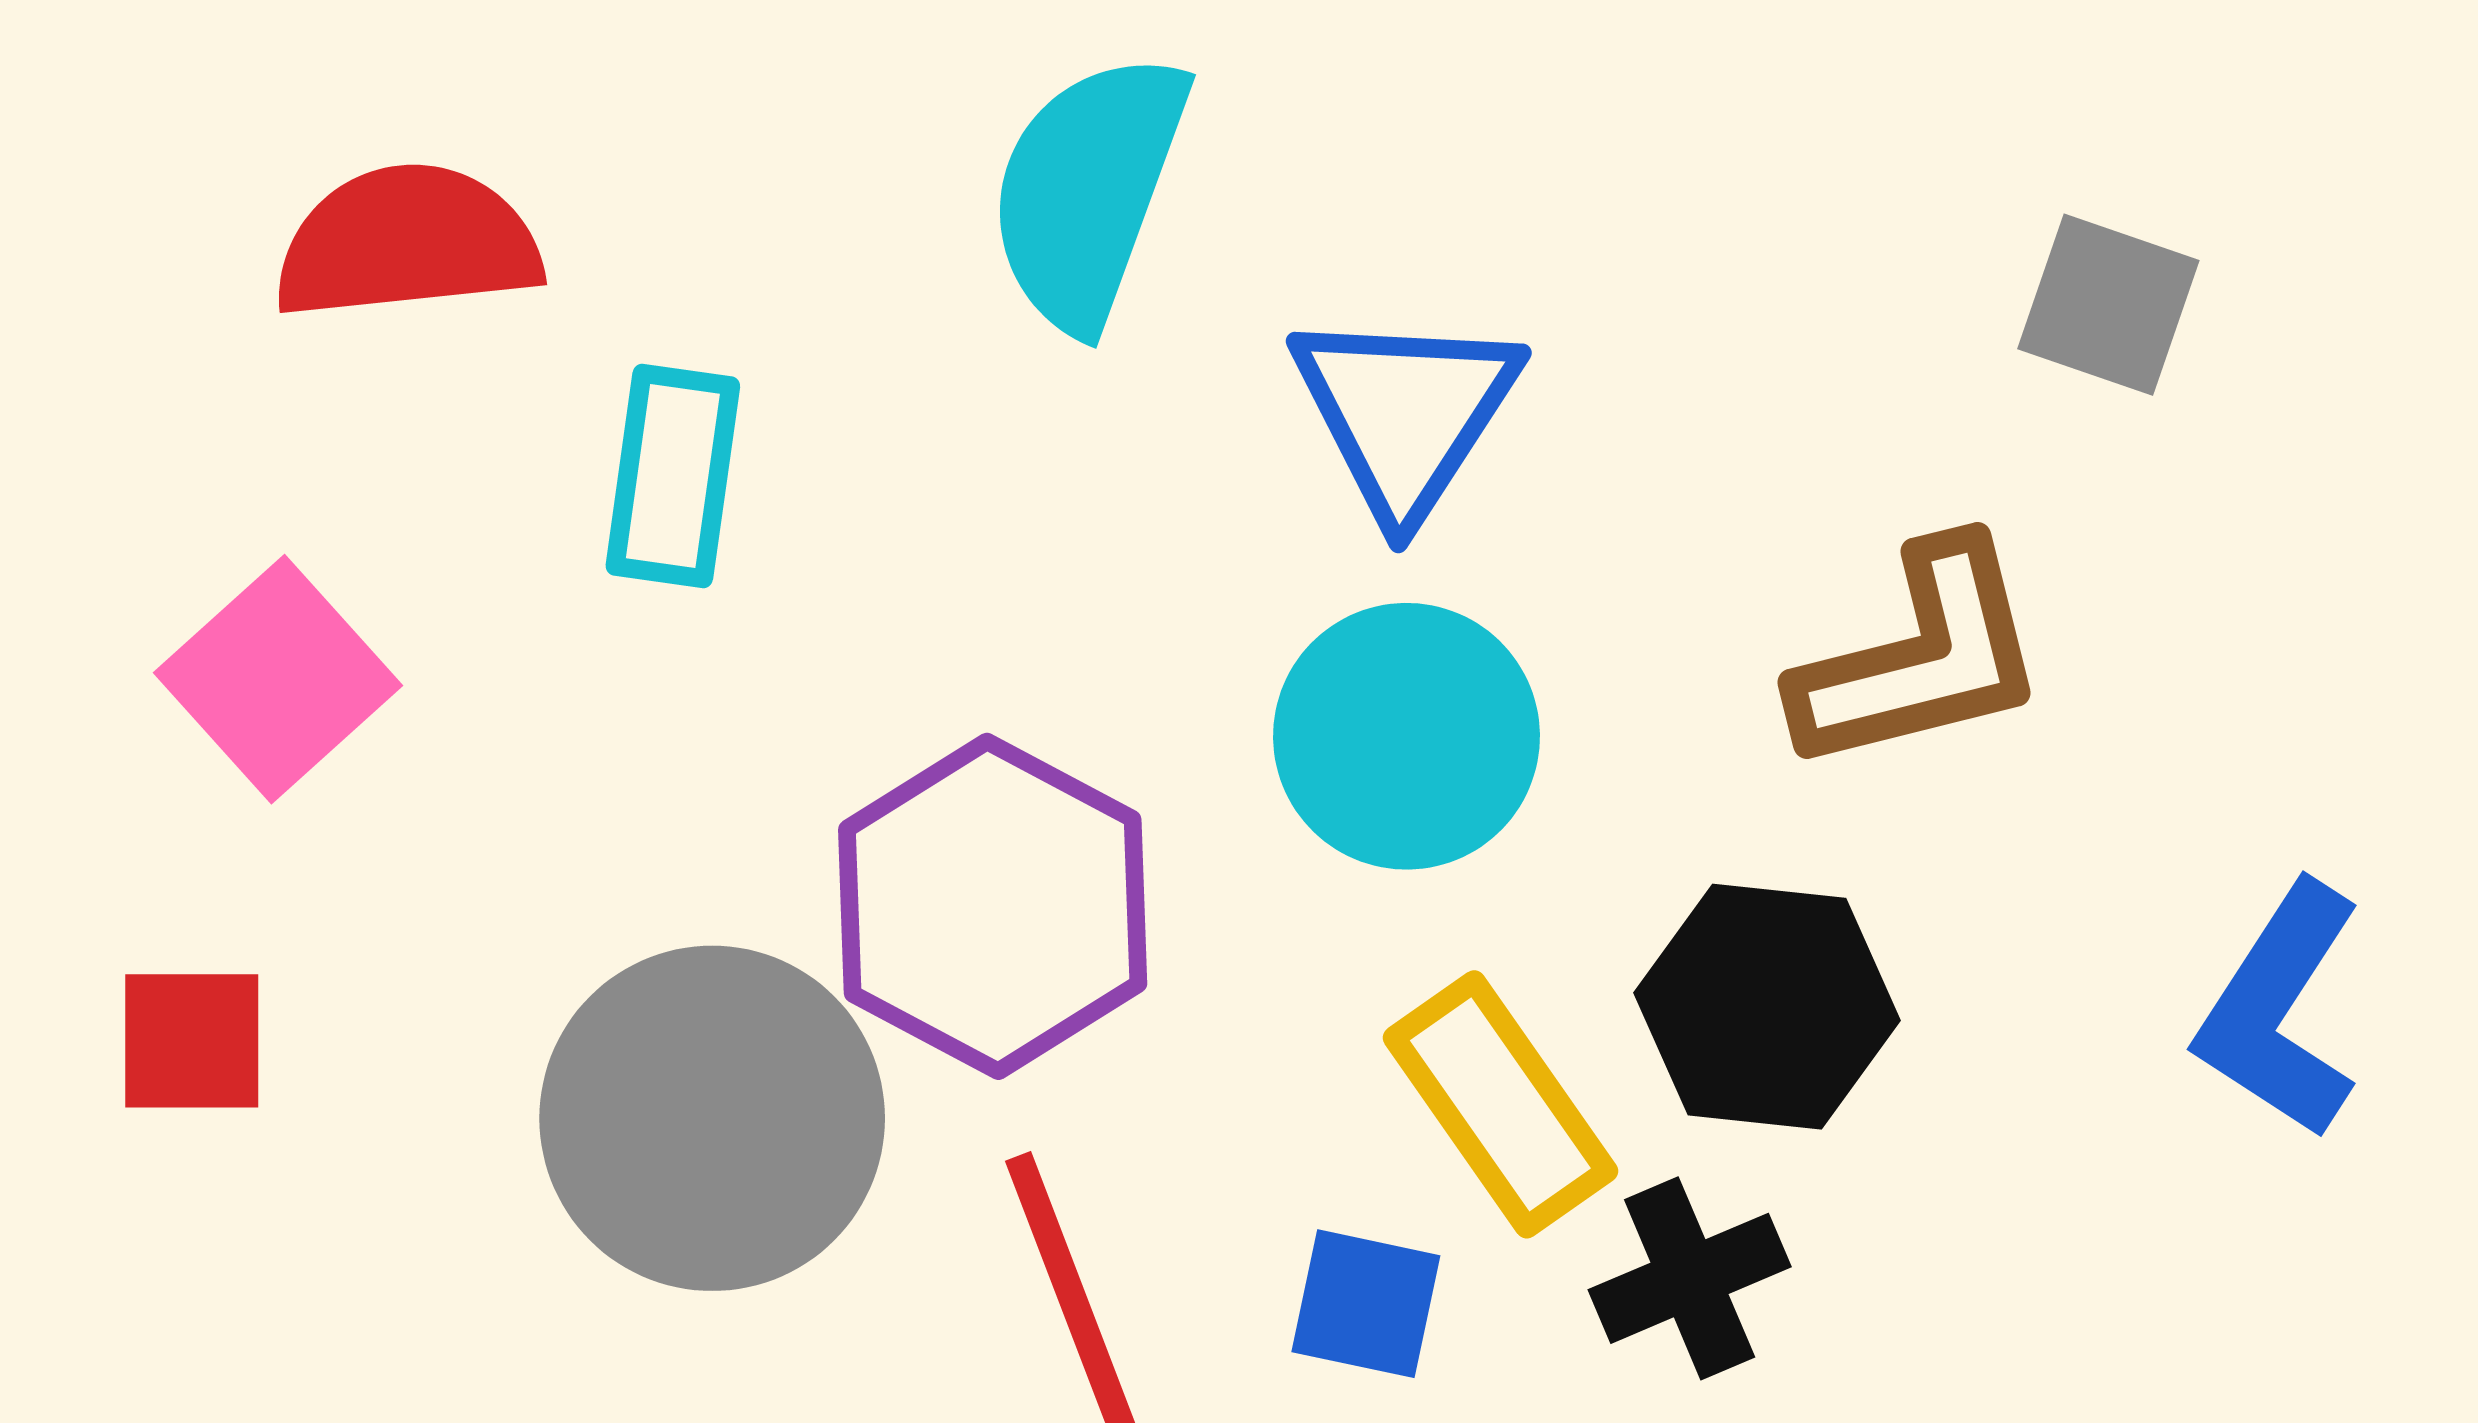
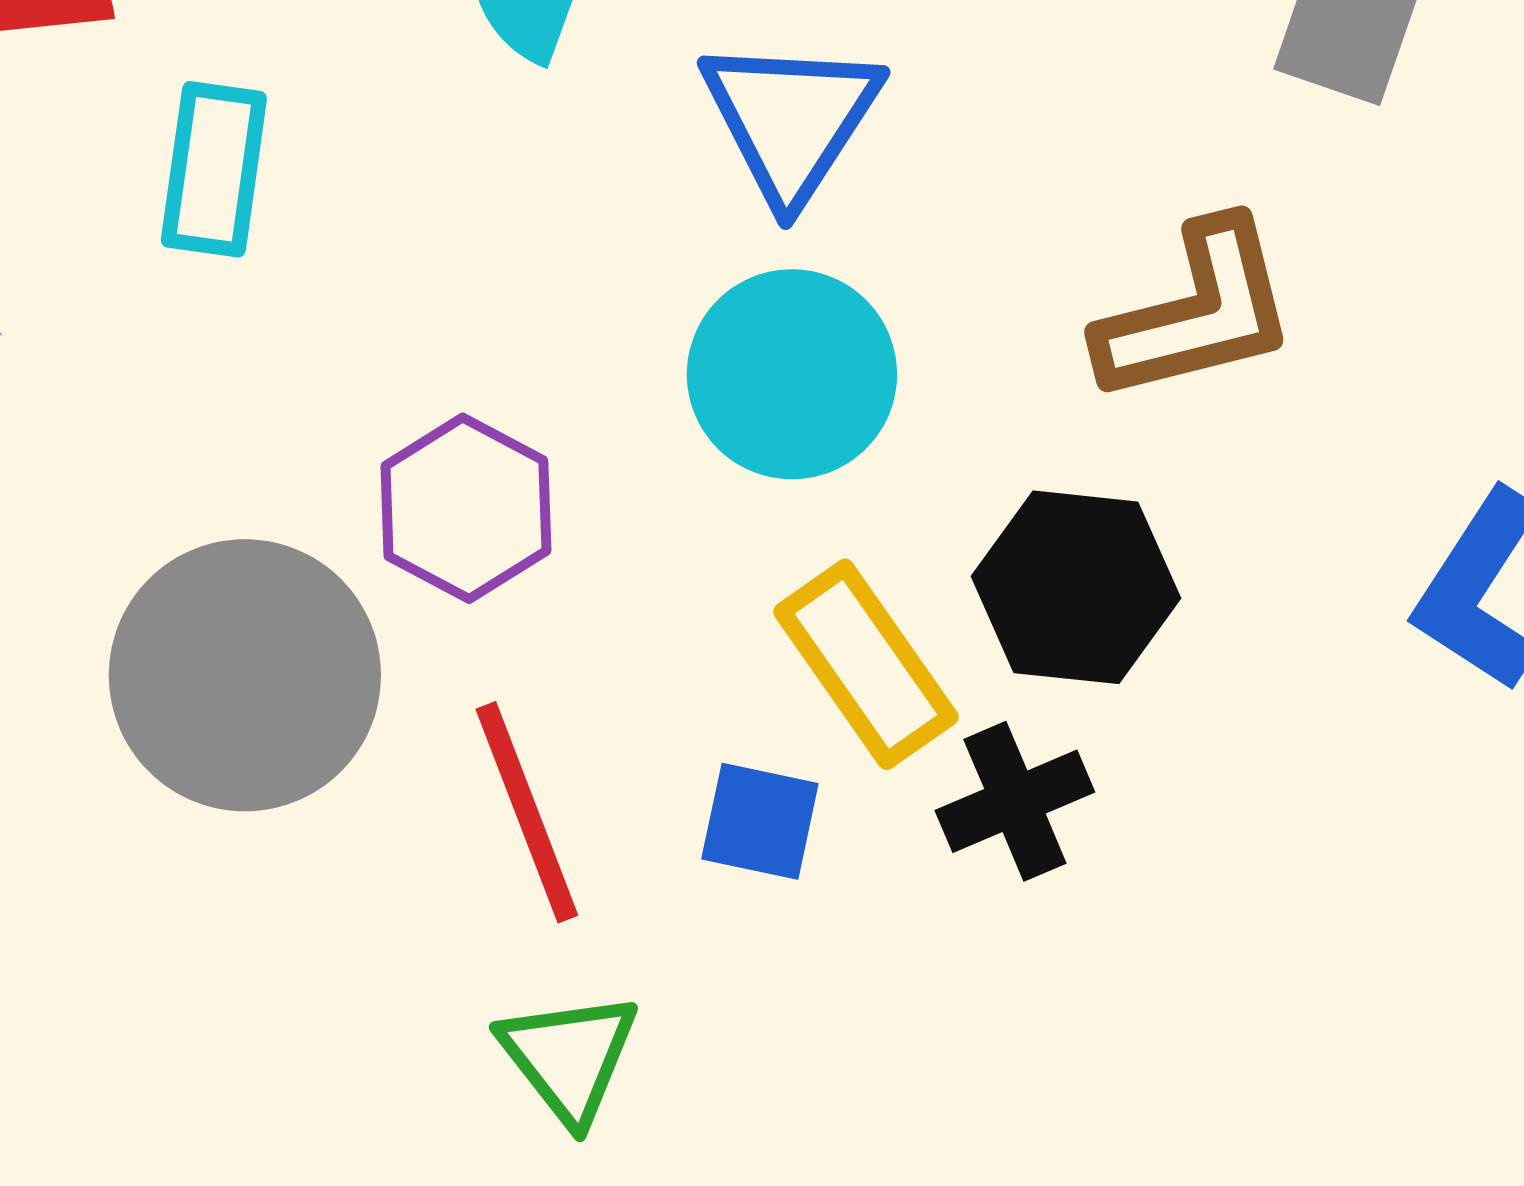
purple hexagon: (993, 906) -> (466, 508), size x0.7

